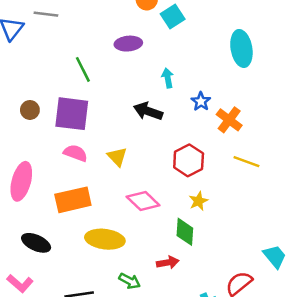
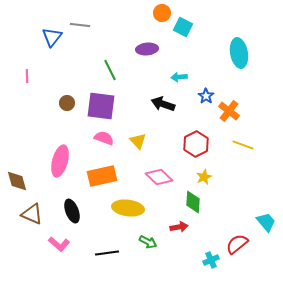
cyan square: (173, 17) -> (183, 27), turned -30
cyan arrow: (168, 78) -> (179, 77), turned -84
black ellipse: (36, 243) -> (72, 211), turned 45

